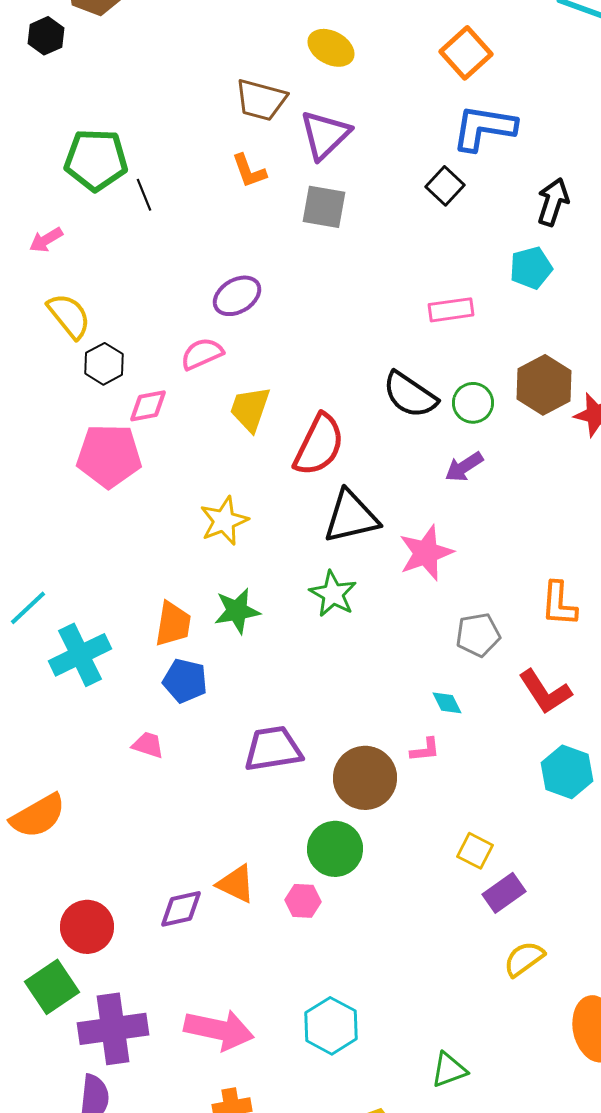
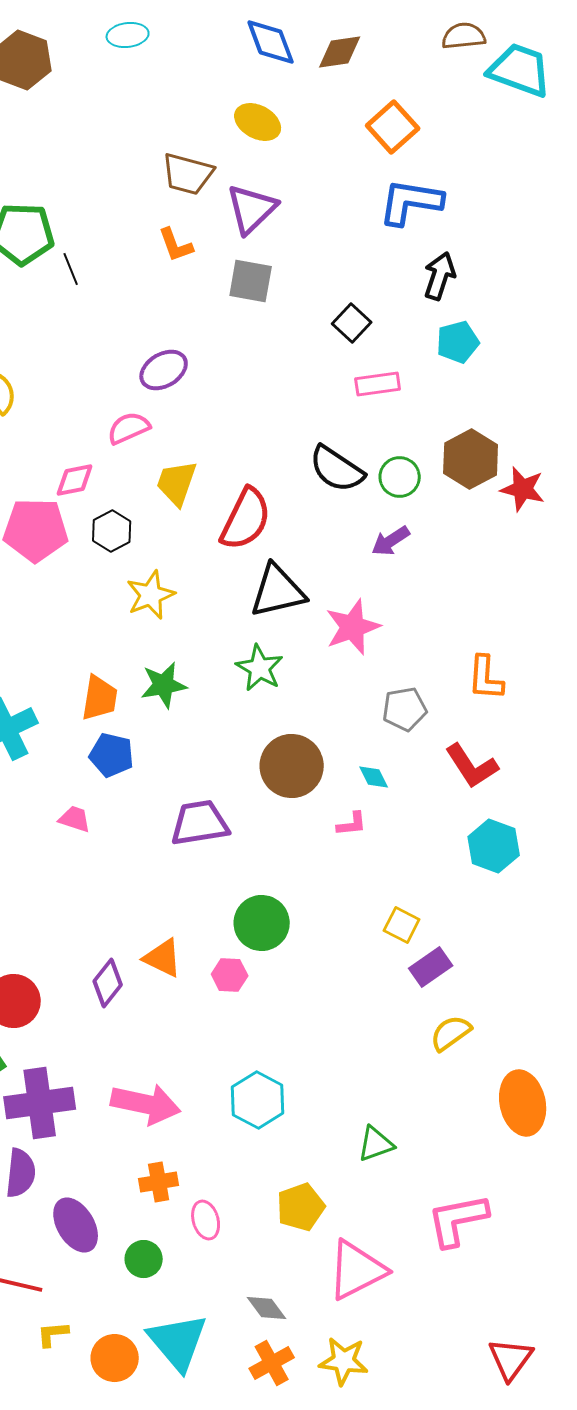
black square: (445, 186) -> (352, 323), moved
black arrow: (553, 202) -> (440, 276), moved
black hexagon: (104, 364) -> (112, 531), moved
brown circle: (365, 778) -> (292, 766), moved
purple diamond: (181, 909) -> (108, 983), turned -39

